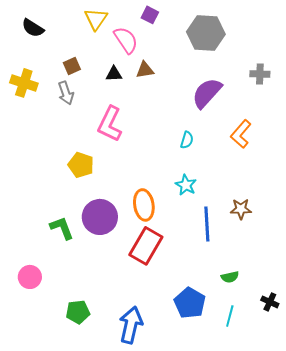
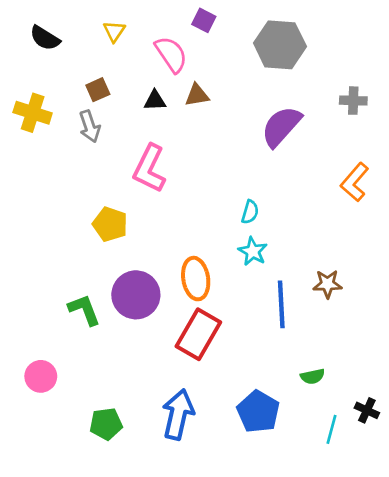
yellow triangle: (96, 19) -> (114, 31), moved, size x0.7
orange L-shape: (241, 134) -> (355, 182), moved
cyan semicircle: (187, 140) -> (250, 212), moved
cyan line: (230, 316) -> (332, 429), moved
blue arrow: (131, 325) -> (178, 414), moved

